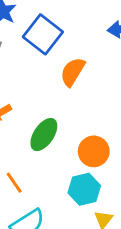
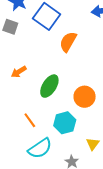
cyan hexagon: (84, 189) -> (65, 123), moved

